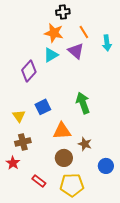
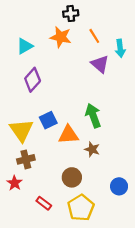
purple triangle: (76, 51) -> (100, 64), moved
cyan triangle: (51, 55) -> (25, 46), moved
yellow triangle: (19, 116) -> (21, 130), size x1.6
orange triangle: (62, 131) -> (68, 135), moved
brown star: (85, 144) -> (92, 149), moved
yellow pentagon: (72, 185) -> (81, 208), turned -30

